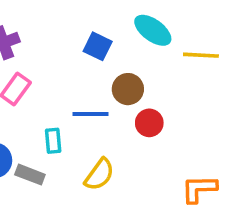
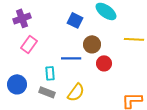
yellow line: (201, 55) -> (134, 39), moved
gray rectangle: (30, 175) -> (47, 92), moved

